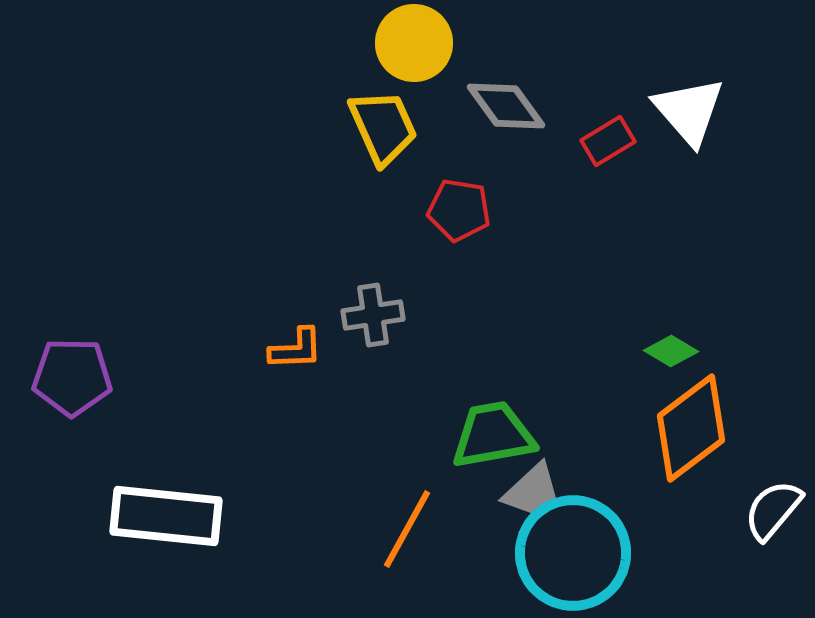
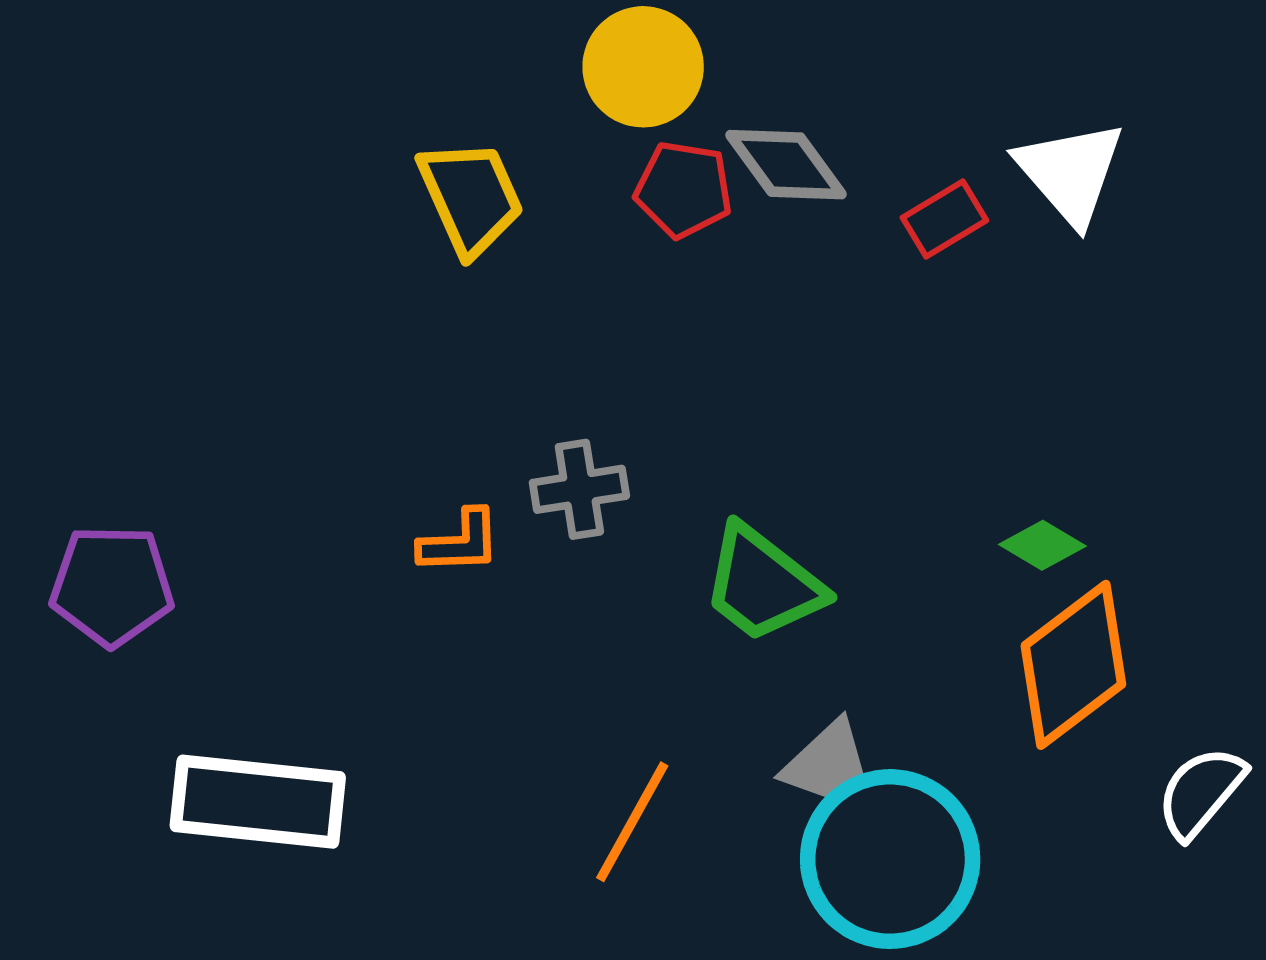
yellow trapezoid: (383, 127) -> (471, 197), moved
red pentagon: (459, 210) -> (683, 190), moved
green trapezoid: (493, 435) -> (763, 584), moved, turned -132

